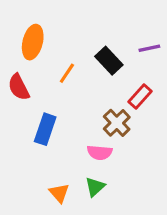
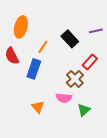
blue rectangle: (45, 129) -> (34, 69), moved
green triangle: (95, 187) -> (84, 110), moved
orange triangle: (59, 193) -> (38, 107), moved

